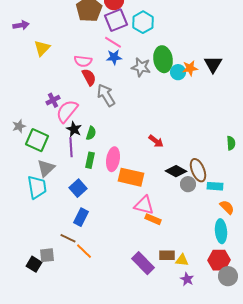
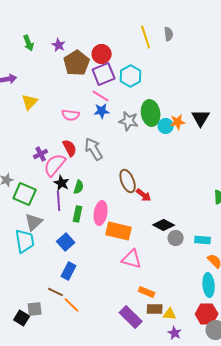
red semicircle: (89, 77) -> (70, 148), moved
brown ellipse: (198, 170) -> (128, 181), moved
orange rectangle: (153, 219) -> (147, 292), moved

